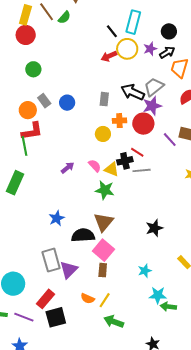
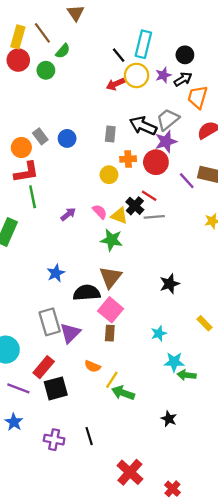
green semicircle: (64, 17) -> (63, 51), moved
green circle: (33, 69) -> (46, 70), moved
green line: (24, 146) -> (33, 197), moved
black cross: (125, 161) -> (135, 206), turned -35
yellow line: (105, 300) -> (112, 380), moved

